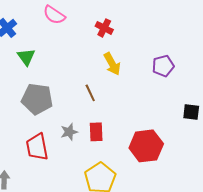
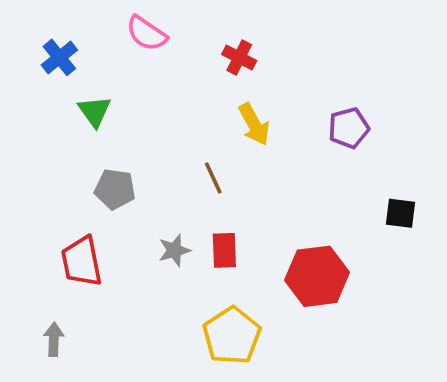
gray pentagon: (37, 99) -> (115, 189), size x0.7
red trapezoid: (37, 147) -> (82, 261), moved

